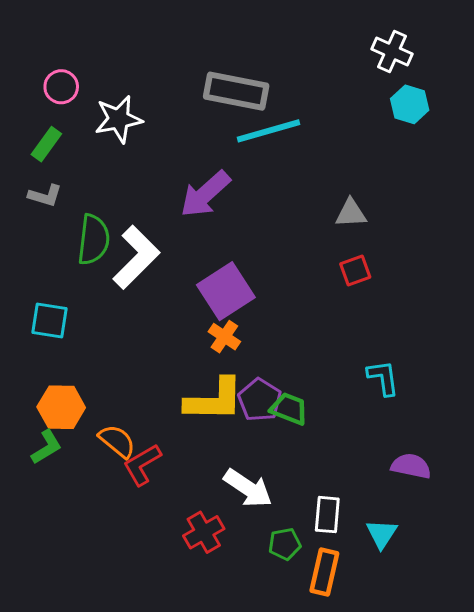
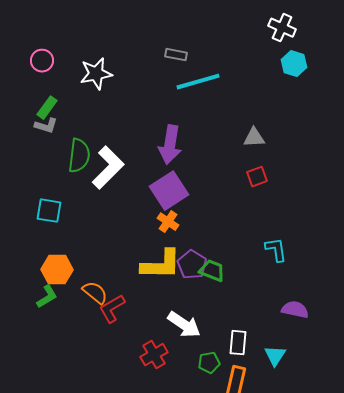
pink circle: (61, 87) -> (42, 61), moved
gray rectangle: (236, 91) -> (176, 55), size x0.5
green rectangle: (46, 144) -> (47, 108), moved
purple arrow: (205, 194) -> (170, 145), moved, turned -39

